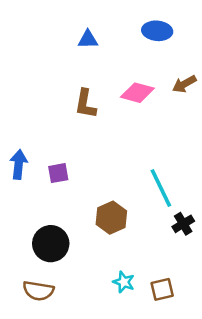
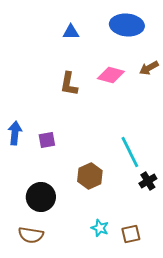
blue ellipse: (157, 31) -> (127, 25), size x1.4

